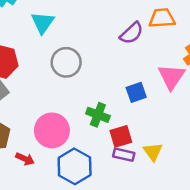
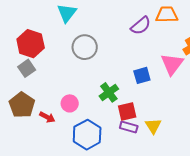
green cross: (98, 115) -> (109, 92), turned 30
pink circle: (52, 130) -> (70, 103), size x0.6
red arrow: (25, 159) -> (47, 117), moved

